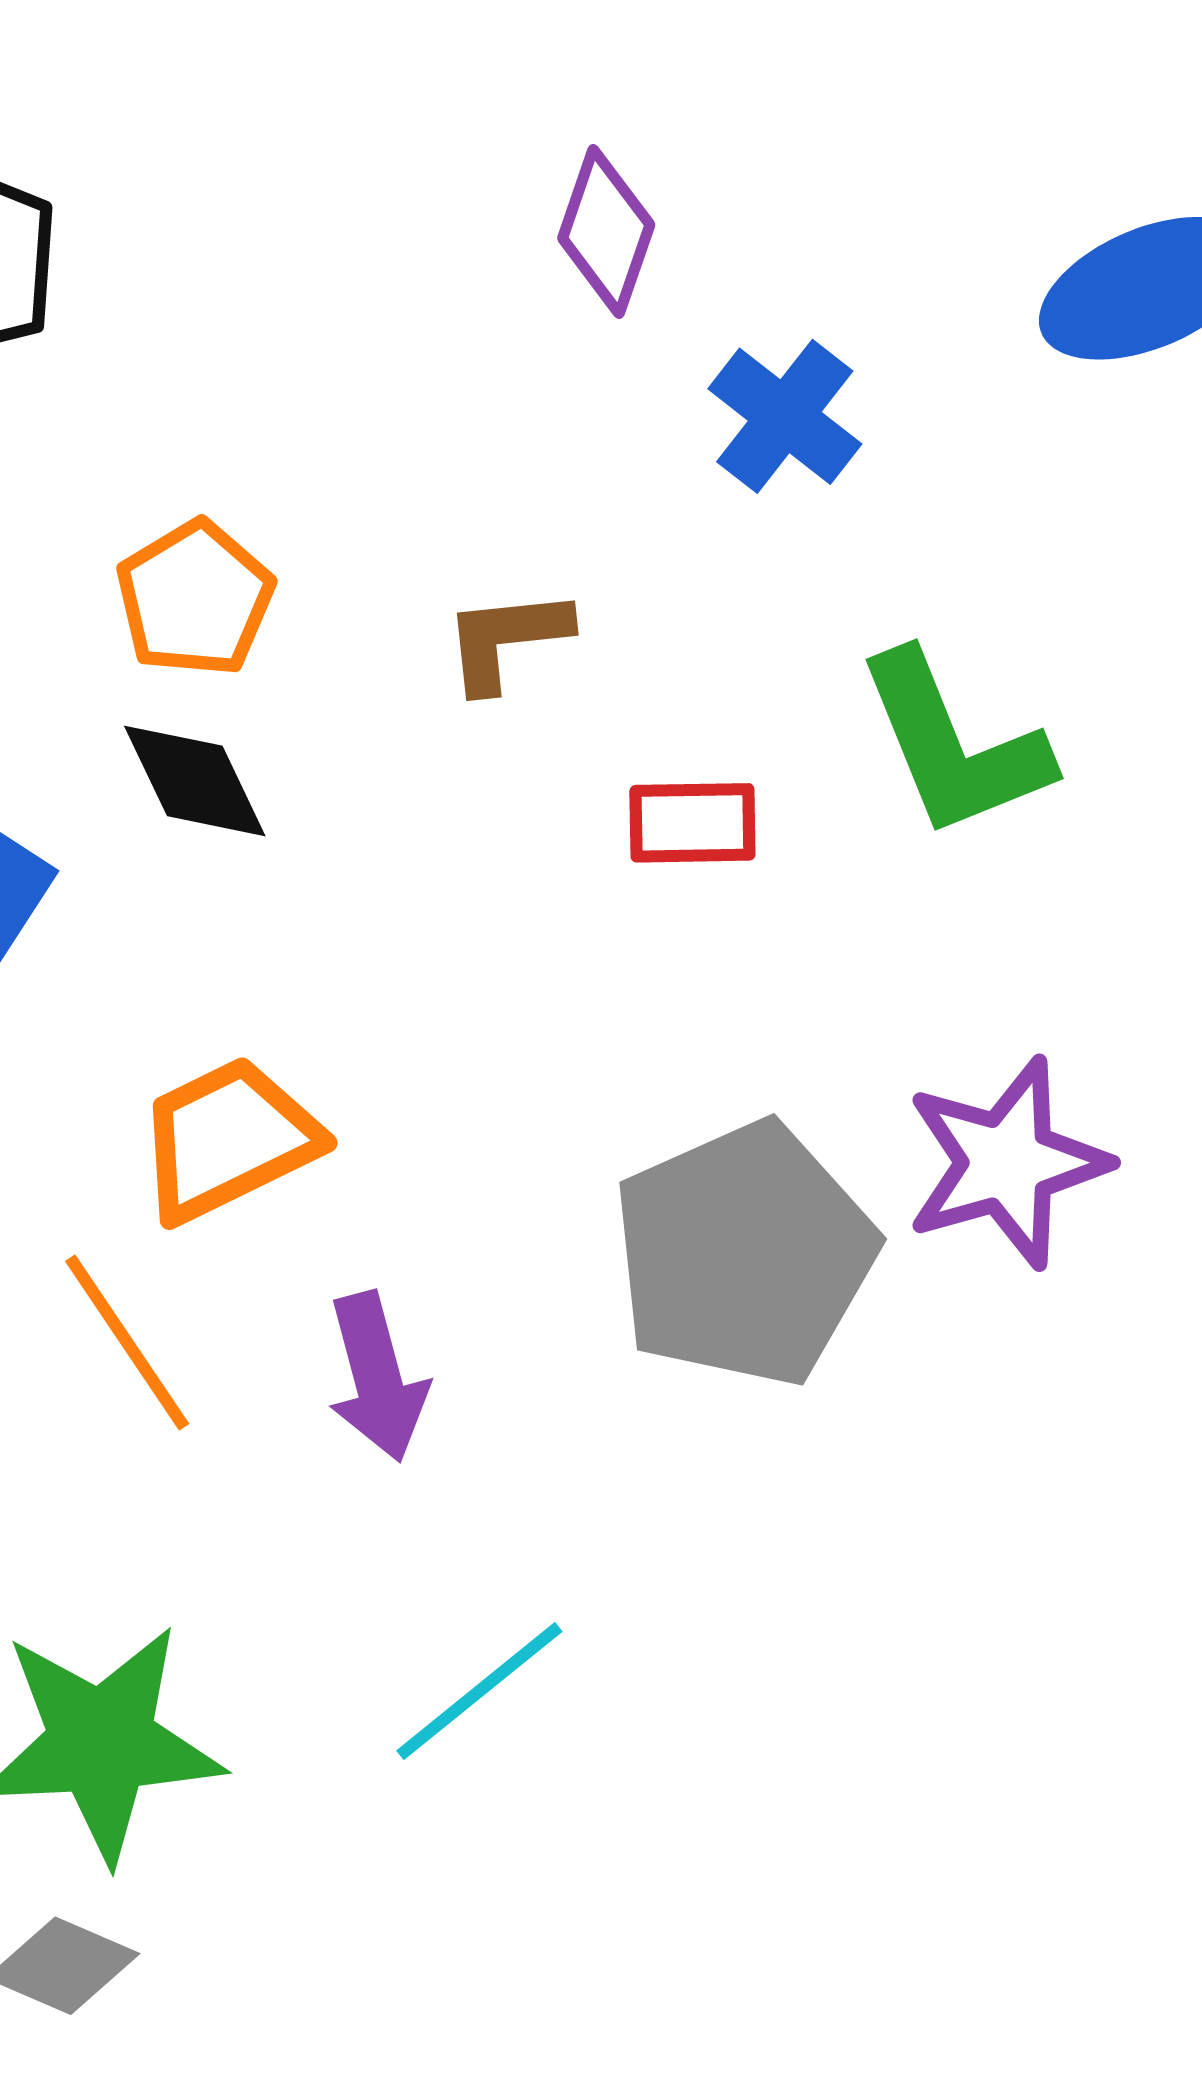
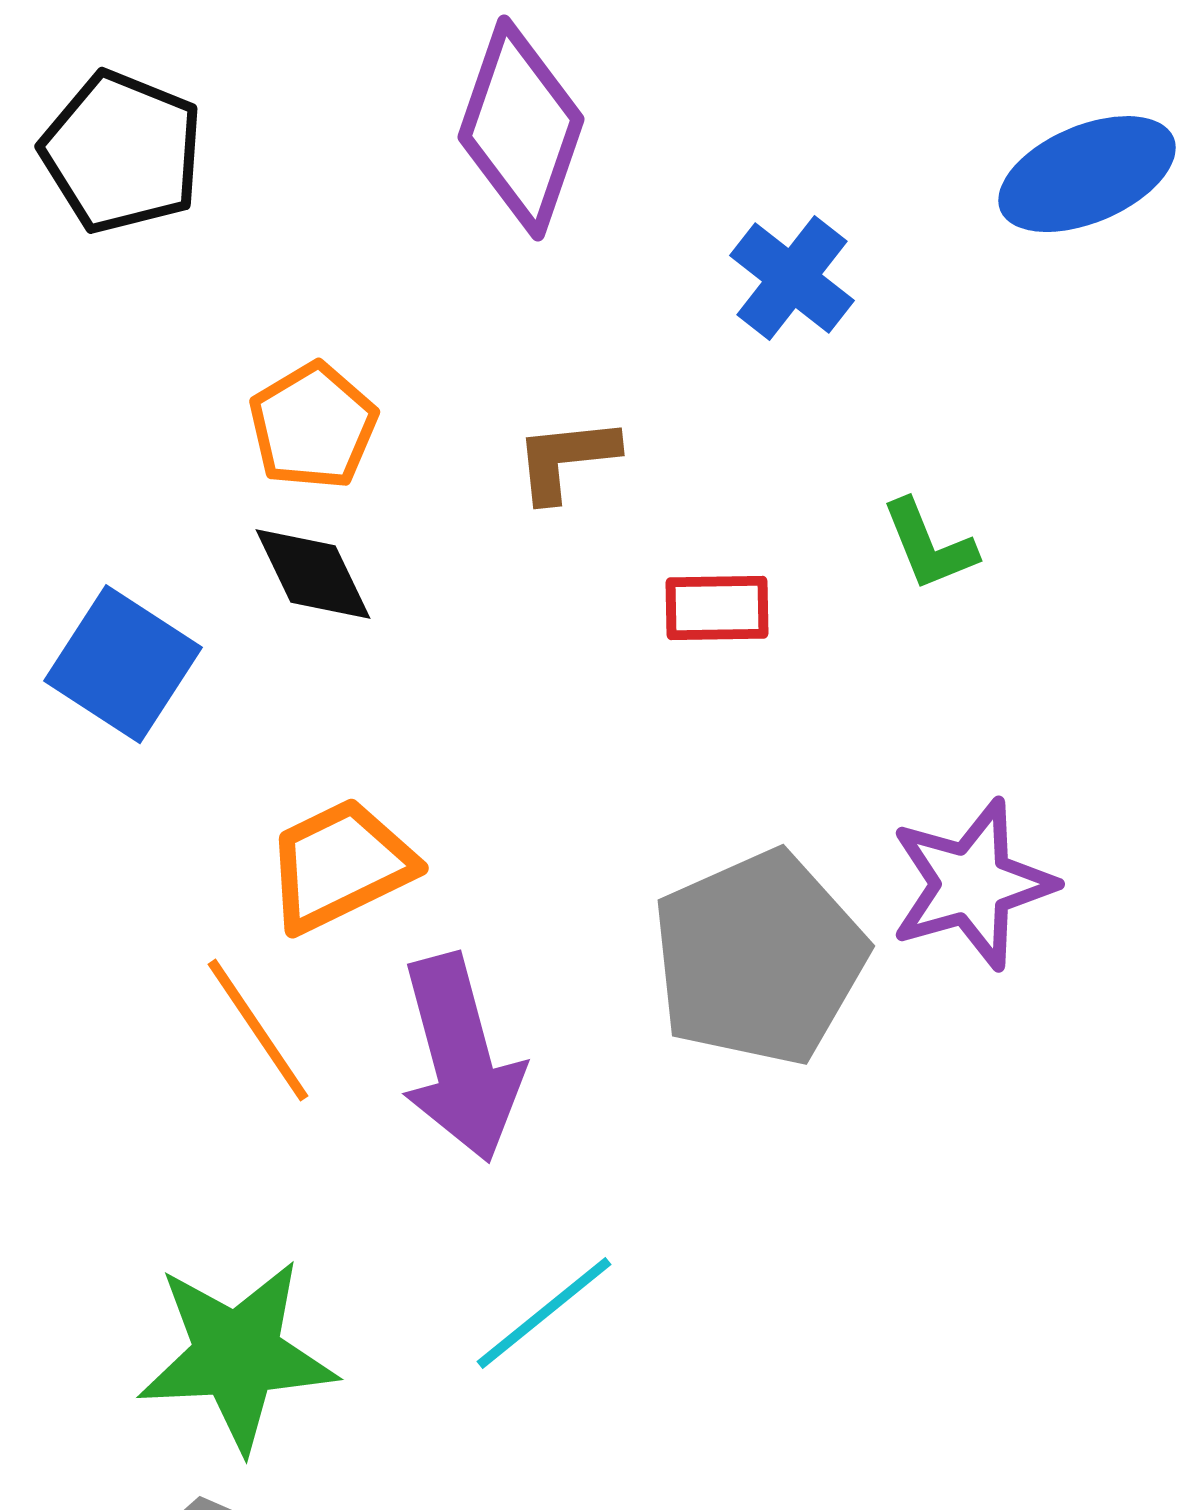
purple diamond: (606, 232) -> (521, 128), moved, size x1.6
green L-shape: (954, 745) -> (929, 545), size x0.6
purple arrow: (377, 1377) -> (461, 1058), size x1.5

